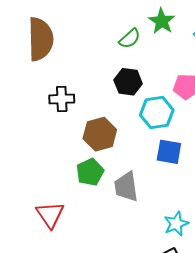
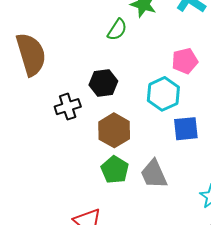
black hexagon: (128, 82) -> (103, 83), moved

